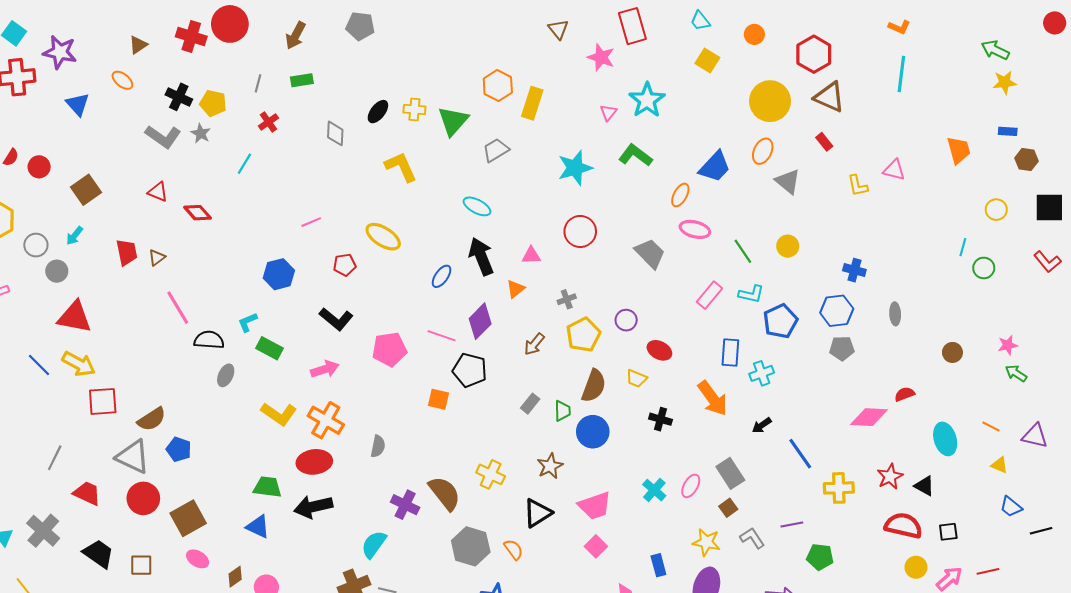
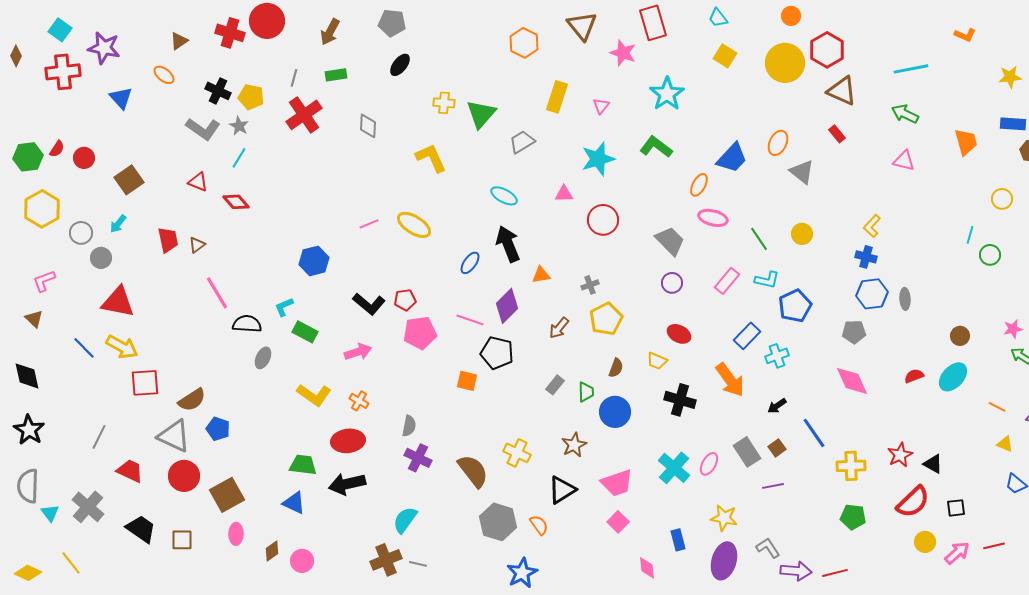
orange L-shape: (899, 27) -> (965, 35), moved
brown triangle: (558, 29) -> (582, 26), size x1.5
orange circle: (754, 34) -> (791, 16), moved
green arrow: (995, 50) -> (905, 114), moved
cyan line: (901, 74) -> (911, 69), turned 72
orange hexagon: (498, 85) -> (524, 43), moved
yellow circle: (770, 101) -> (785, 63), moved
black ellipse: (378, 112) -> (400, 65), moved
pink triangle: (608, 113) -> (601, 106), moved
red cross: (268, 122) -> (304, 115), size x1.8
blue rectangle: (1008, 131) -> (1013, 124), size x1.4
cyan line: (244, 164) -> (239, 158), moved
yellow L-shape: (858, 186) -> (872, 226), moved, turned 55
pink line: (311, 222) -> (369, 224), moved
pink triangle: (531, 255) -> (564, 194), moved
red pentagon: (345, 265) -> (405, 300), moved
orange triangle: (516, 289) -> (541, 275), turned 30
blue hexagon: (837, 311) -> (872, 294), moved
purple circle: (626, 320) -> (672, 283), moved
blue rectangle: (730, 352) -> (747, 336), turned 40
brown semicircle: (594, 386) -> (616, 368), size x0.6
pink diamond: (869, 417) -> (852, 381), moved, turned 63
black cross: (661, 419) -> (680, 400), size x1.4
orange cross: (326, 420) -> (359, 401), size x0.6
cyan ellipse: (945, 439) -> (953, 377), moved, turned 60
cyan cross: (654, 490) -> (674, 468), size x1.4
purple cross: (405, 505) -> (418, 458), moved
brown square: (728, 508) -> (777, 448), moved
purple line: (792, 524) -> (773, 486), moved
red semicircle: (903, 526) -> (913, 502), turned 123
gray L-shape: (752, 538) -> (768, 548), moved
green pentagon: (820, 557) -> (853, 517), moved
pink ellipse: (198, 559) -> (236, 534), turned 60

